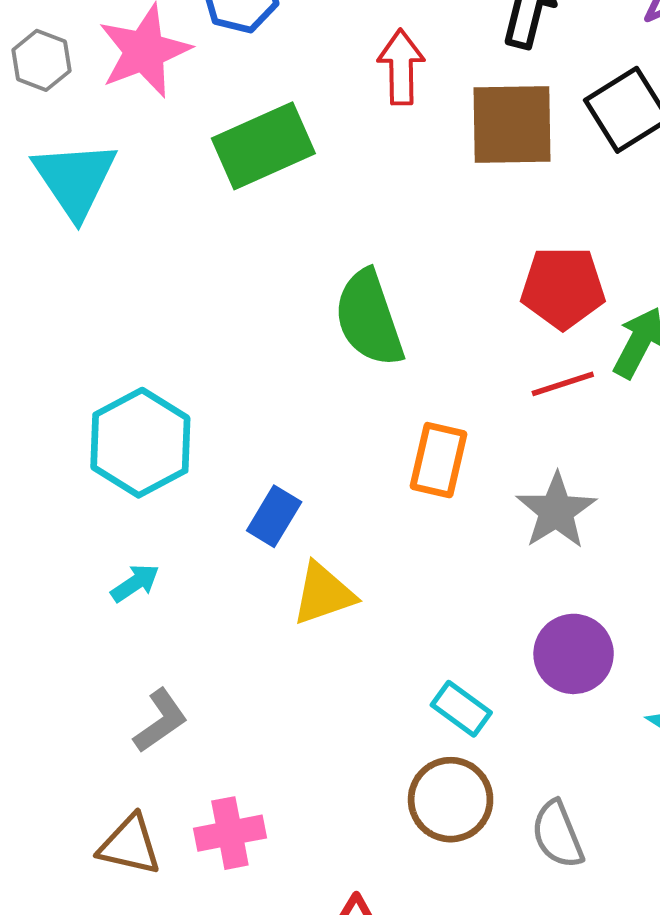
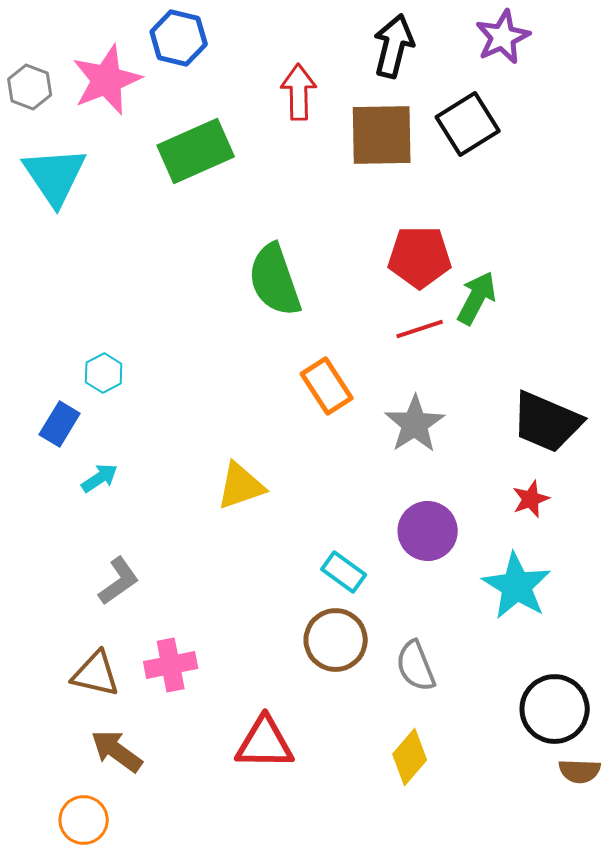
cyan hexagon: (140, 443) -> (104, 373), size x0.5
orange rectangle: (439, 460) -> (327, 386), turned -46
blue rectangle: (274, 516) -> (60, 424), moved

